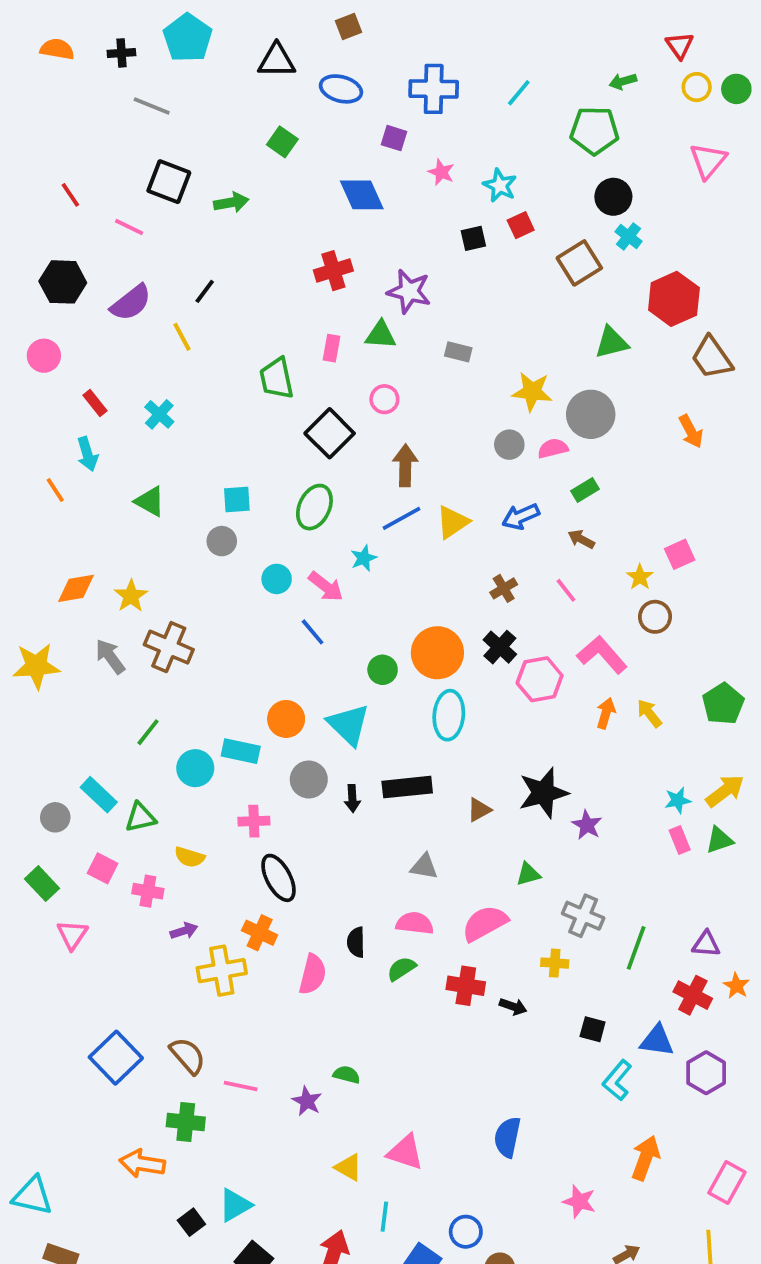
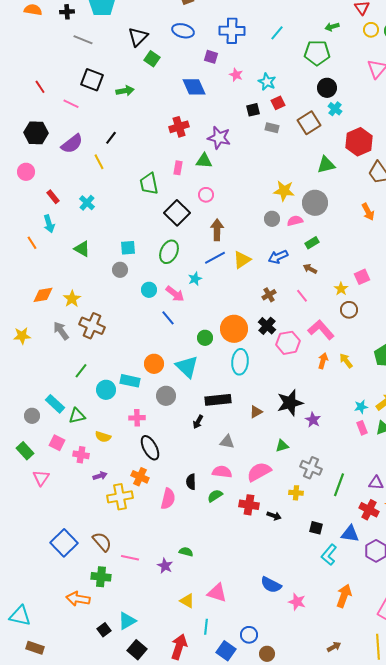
black triangle: (277, 61) -> (138, 37), moved, turned -45
gray rectangle: (458, 352) -> (272, 128), moved
yellow star: (36, 666) -> (22, 336), size x0.7
black arrow: (352, 798) -> (198, 422), moved, turned 32
blue semicircle: (507, 1137) -> (271, 585), turned -75
pink star: (579, 1201) -> (297, 602), moved

